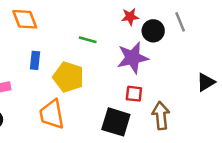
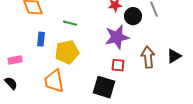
green line: (88, 40) -> (70, 23), moved
yellow pentagon: (68, 77) -> (67, 52), turned -30
brown arrow: (161, 116) -> (148, 57), moved

